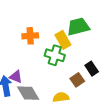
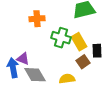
yellow rectangle: (63, 40) -> (79, 42), moved
black rectangle: (92, 69) -> (97, 51), turned 32

